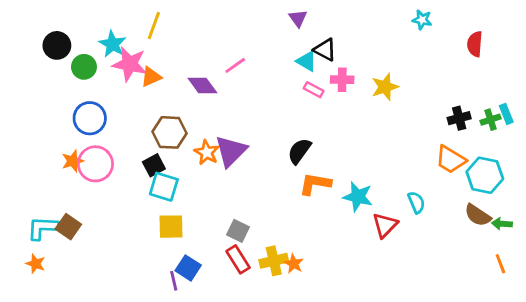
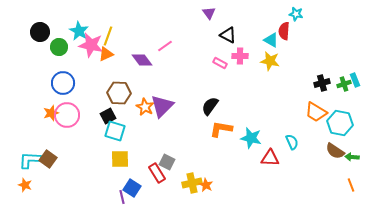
yellow line: (154, 25) -> (108, 36), moved
red semicircle: (475, 44) -> (284, 31), moved
cyan triangle: (307, 61) -> (271, 40), moved
yellow star: (385, 87) -> (270, 61), turned 30
red triangle: (385, 225) -> (270, 158), turned 48
red rectangle: (238, 259) -> (157, 173), moved

